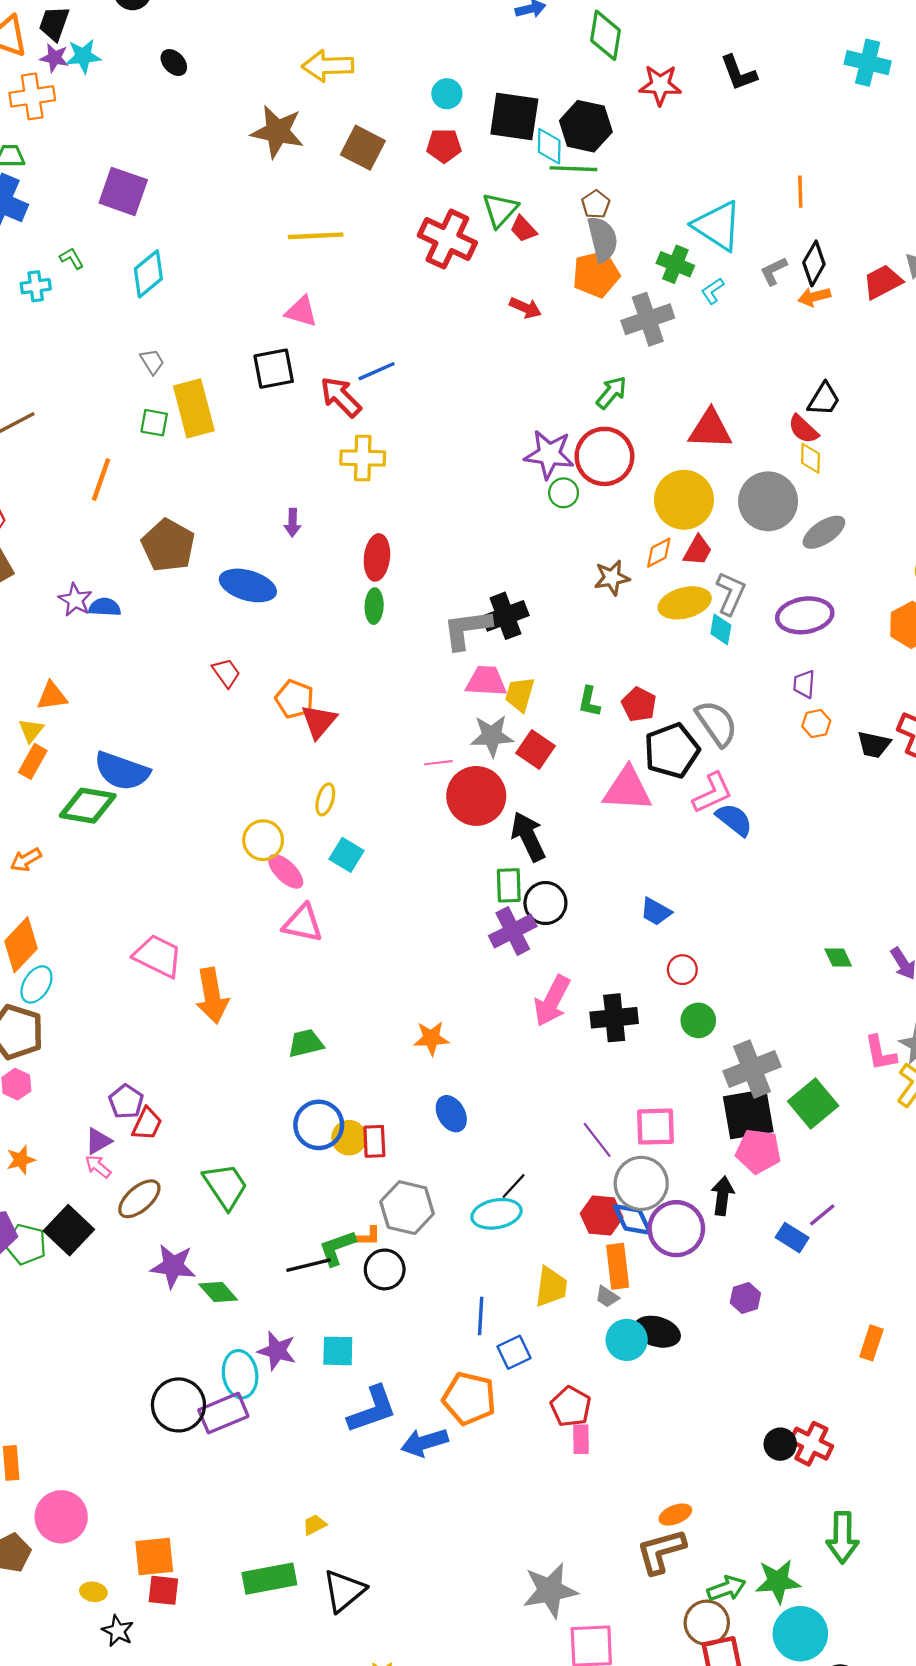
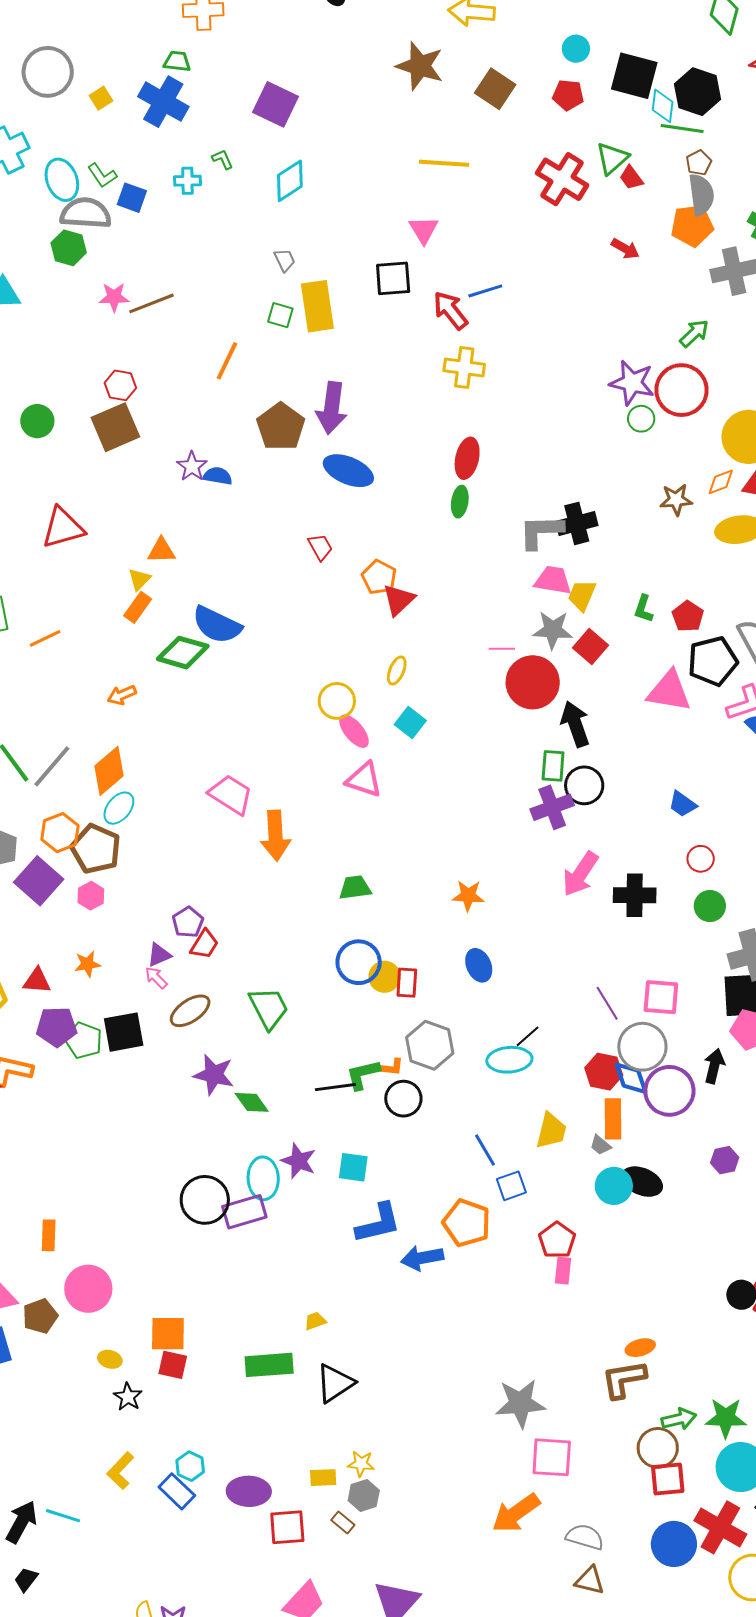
pink triangle: (301, 311) -> (424, 230), turned 36
purple arrow: (292, 523) -> (332, 408), moved, size x2.0
black square: (69, 1230) -> (124, 1032), turned 30
blue line: (481, 1316) -> (485, 1150), turned -40

